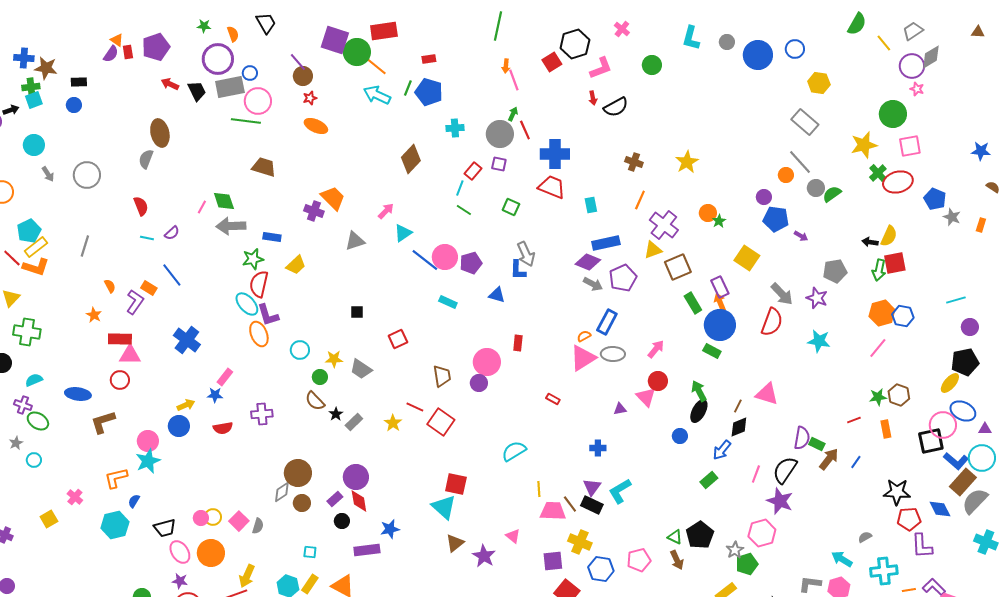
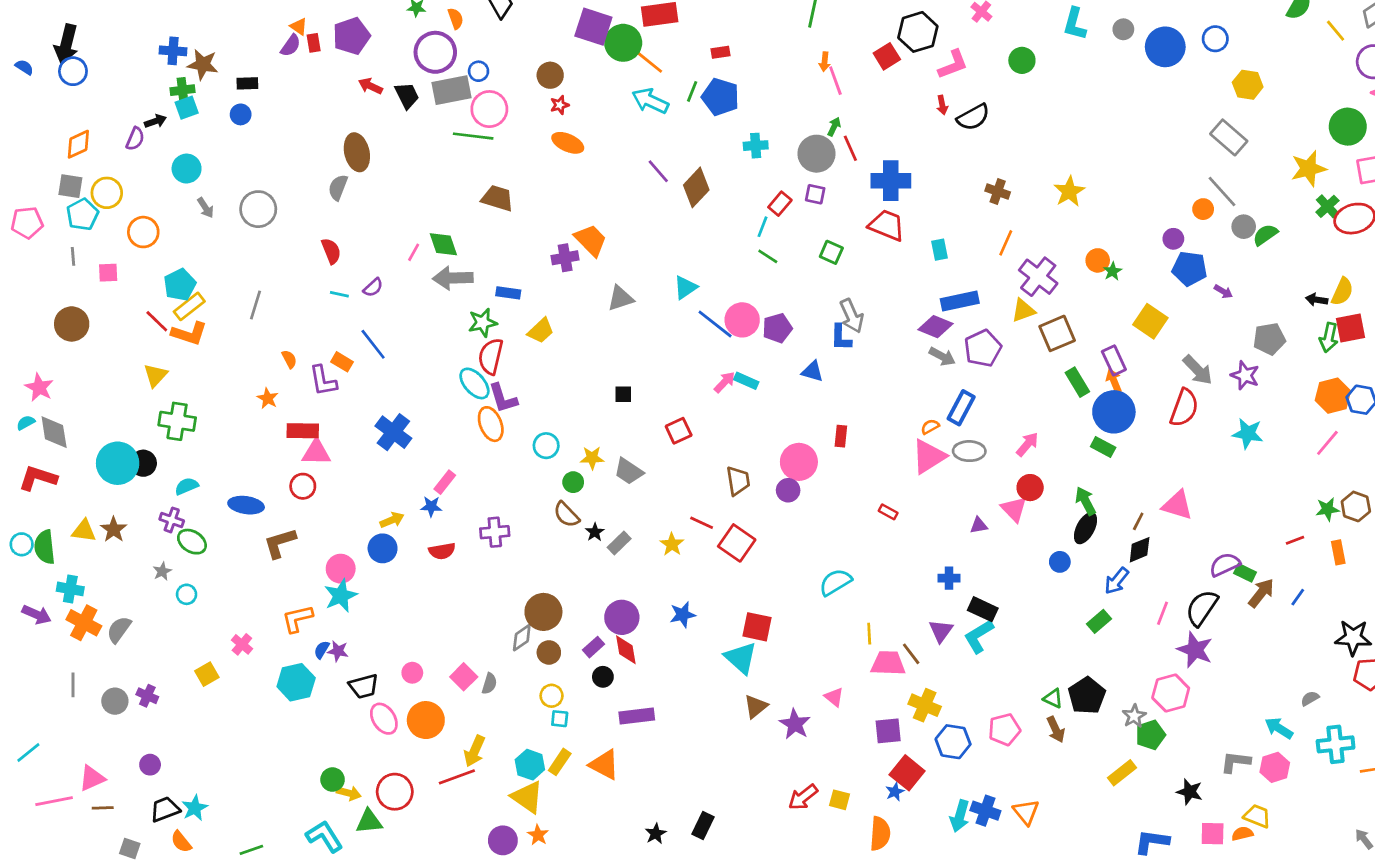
purple line: (298, 62) -> (658, 171), moved
purple cross: (314, 211) -> (565, 258), turned -30
pink arrow: (386, 211) -> (725, 382), moved
purple L-shape: (135, 302) -> (323, 381), turned 135
purple semicircle: (802, 438) -> (1225, 565), turned -125
black rectangle: (592, 505) -> (983, 609), moved
yellow circle: (213, 517) -> (552, 696), moved
blue star: (390, 529) -> (683, 615), moved
purple star: (180, 581) -> (338, 651), moved

